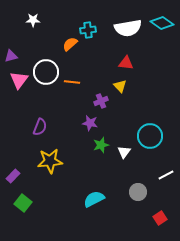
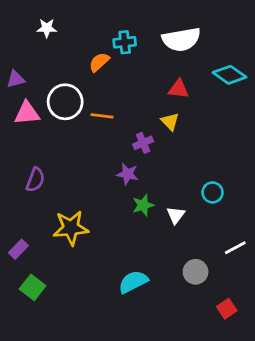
cyan diamond: (162, 23) -> (230, 75), moved
pink triangle: (19, 80) -> (27, 113), turned 48
purple semicircle: (40, 127) -> (35, 180), moved
cyan circle: (150, 136) -> (213, 192), size x0.6

